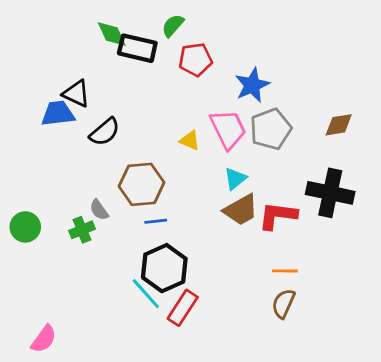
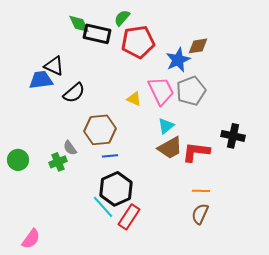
red pentagon: (195, 60) -> (138, 42), size x1.4
brown diamond: (339, 125) -> (198, 46), moved
black cross: (330, 193) -> (233, 136), size x0.7

